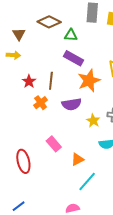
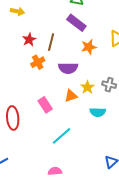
orange star: (89, 81) -> (89, 47), size x0.7
orange triangle: (77, 159) -> (71, 96), moved
cyan line: (87, 182) -> (62, 136), moved

